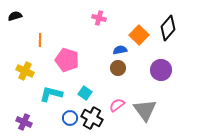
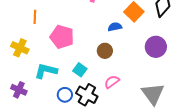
brown circle: (118, 68) -> (105, 51), moved
gray triangle: (145, 110) -> (153, 94), moved
purple cross: (24, 122) -> (19, 90), moved

